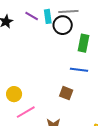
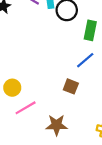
blue line: (79, 70) -> (85, 60), turned -48

